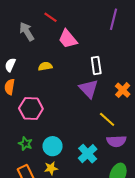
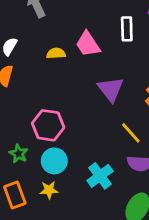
pink trapezoid: (68, 39) -> (88, 44), moved
white rectangle: (96, 65) -> (127, 29), moved
pink hexagon: (31, 109) -> (48, 125), moved

